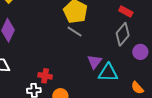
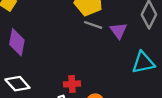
purple triangle: (95, 62) -> (119, 31), moved

